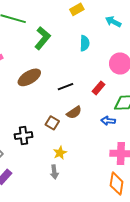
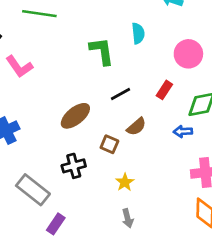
green L-shape: (42, 38) -> (102, 51), moved, turned -40
brown ellipse: (29, 77) -> (75, 116), moved
gray arrow: (54, 172) -> (128, 218), moved

